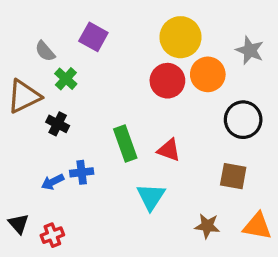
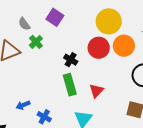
black cross: (58, 124) -> (71, 60), moved
red triangle: (169, 150) -> (96, 91), turned 49
blue cross: (82, 172) -> (44, 117), moved, turned 32

